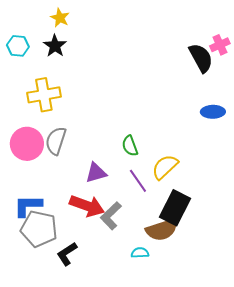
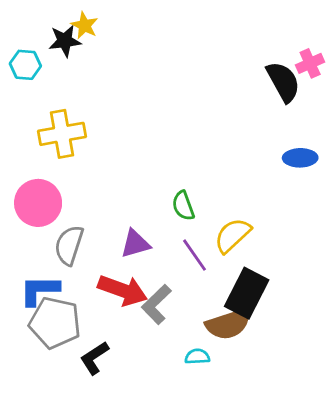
black star: (55, 46) -> (65, 41), moved, turned 30
gray semicircle: (56, 141) -> (69, 245), moved

